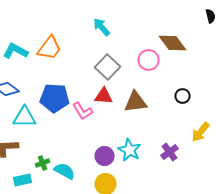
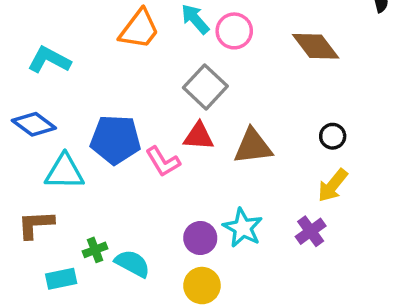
orange trapezoid: (50, 48) -> (139, 29), moved
pink circle: (148, 60) -> (234, 31), moved
yellow arrow: (200, 132) -> (333, 185), moved

